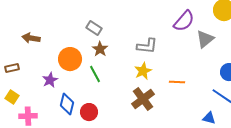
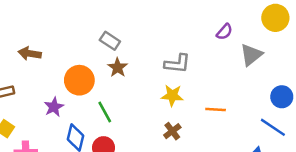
purple semicircle: (184, 21) -> (224, 32), size x0.6
yellow star: (143, 71) -> (172, 95), turned 30
green line: (95, 74) -> (105, 112), moved
brown cross: (143, 99) -> (172, 131), size x0.6

